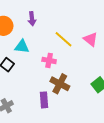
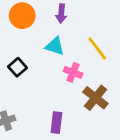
cyan triangle: (22, 46) -> (55, 46), moved
brown cross: (60, 84) -> (95, 98), moved

